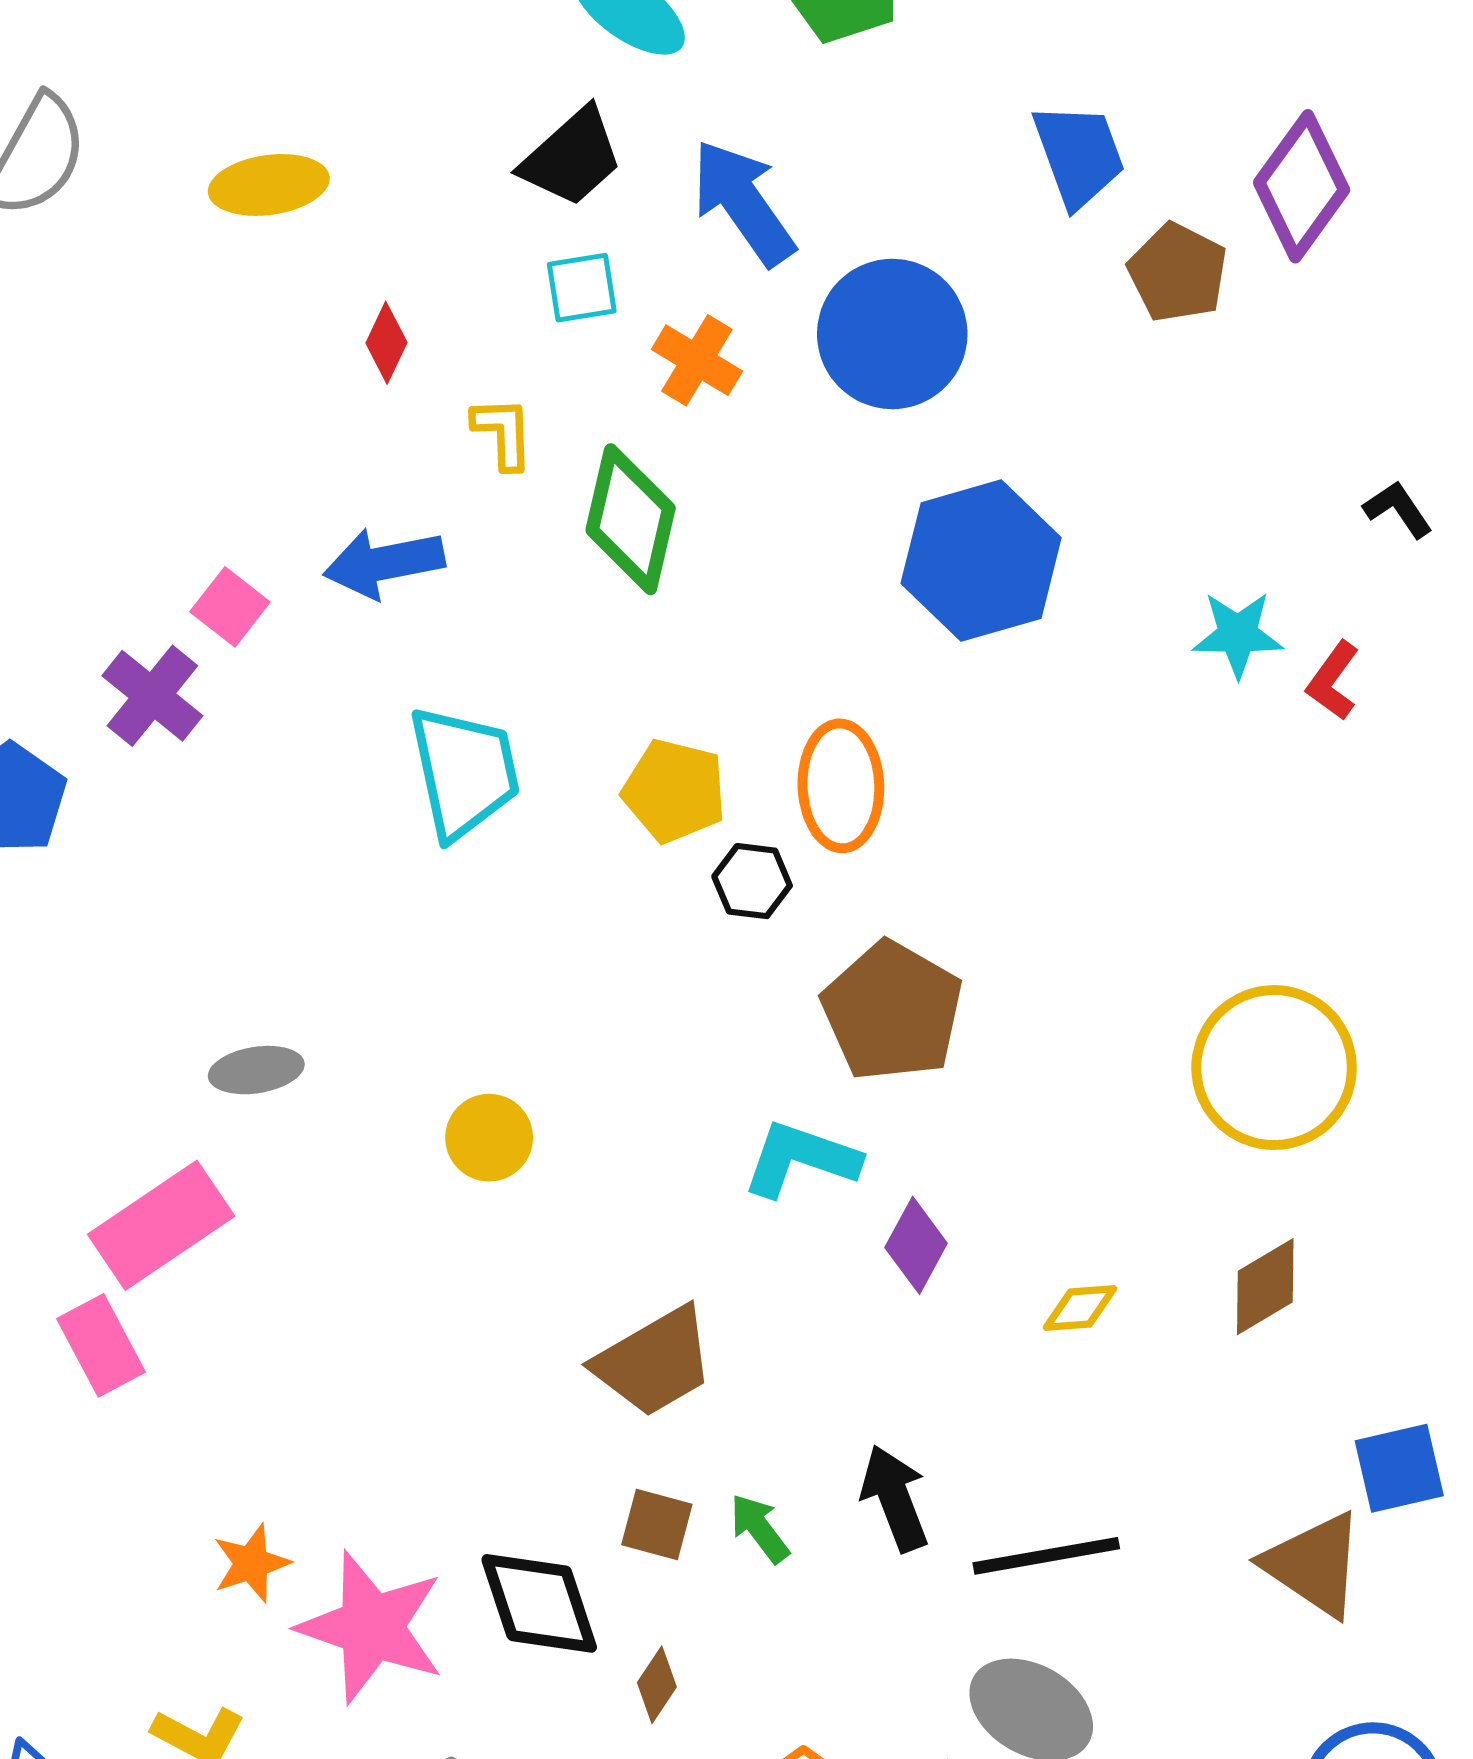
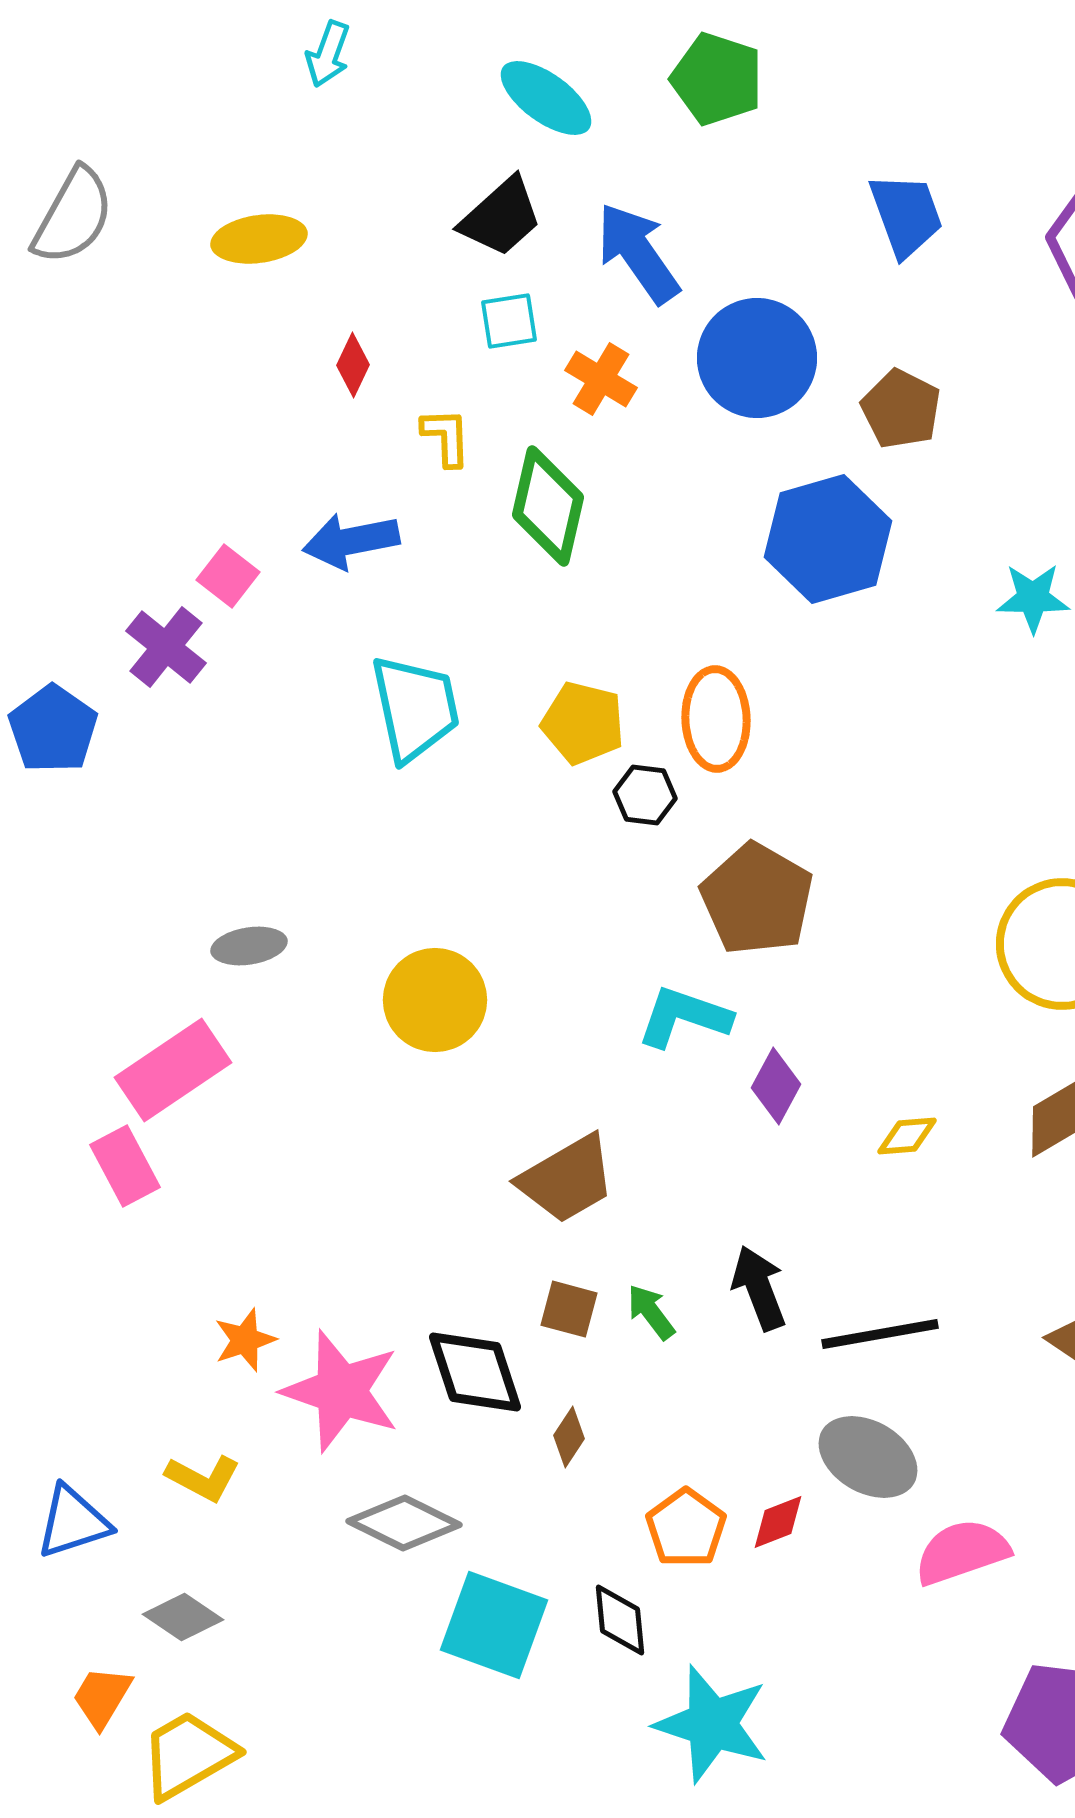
brown pentagon: (1178, 273) -> (901, 409), moved
yellow circle: (489, 1138) -> (435, 1000), size x1.5

